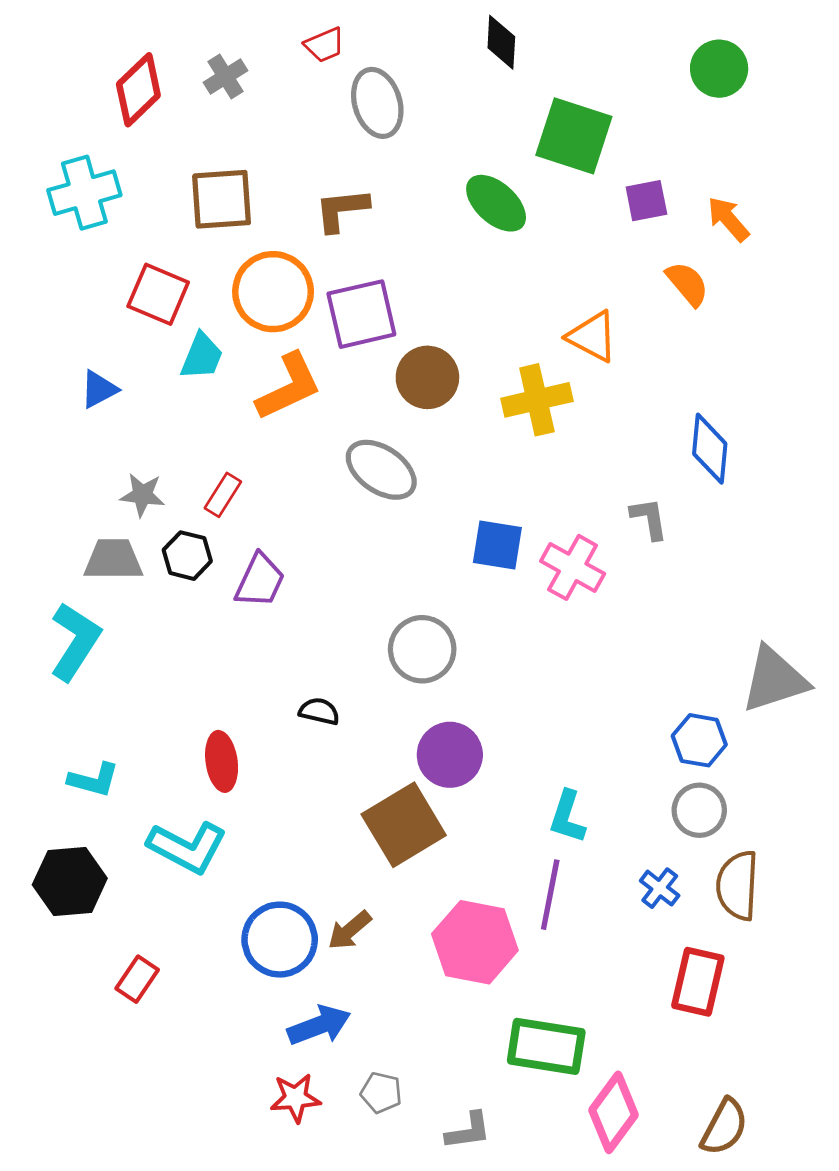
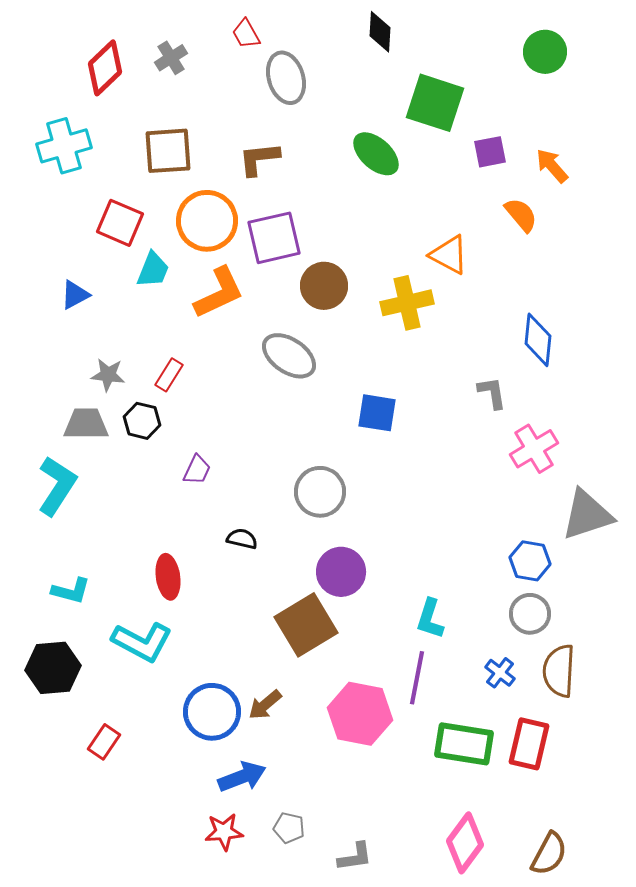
red trapezoid: (324, 45) -> (246, 34), turned 84
pink cross: (573, 567) -> (534, 449), moved, turned 30
purple trapezoid: (260, 581) -> (197, 470), moved, size x0.7
green rectangle: (546, 1046) -> (464, 744), moved

